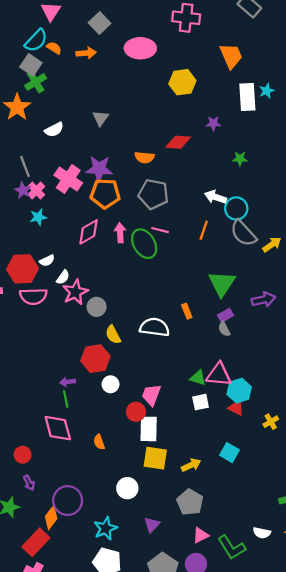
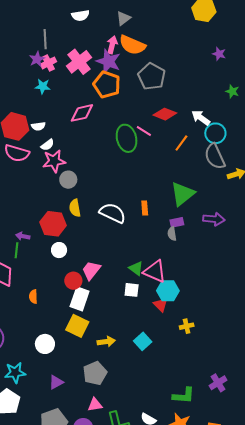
red diamond: (178, 142) -> (165, 114), moved
orange semicircle: (145, 157) -> (132, 45), moved, size x1.5
gray pentagon: (153, 194) -> (152, 76), moved
pink arrow: (120, 233) -> (112, 45), moved

